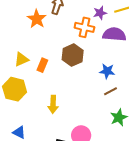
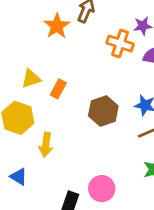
brown hexagon: (73, 55) -> (103, 111), moved
yellow arrow: (53, 104) -> (46, 145), moved

